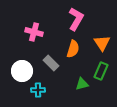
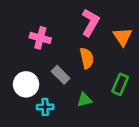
orange triangle: (102, 43) -> (122, 37), moved
orange semicircle: (73, 49) -> (87, 58), turned -30
green triangle: (82, 84) -> (84, 100), moved

